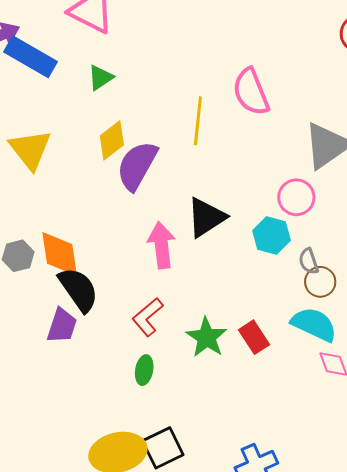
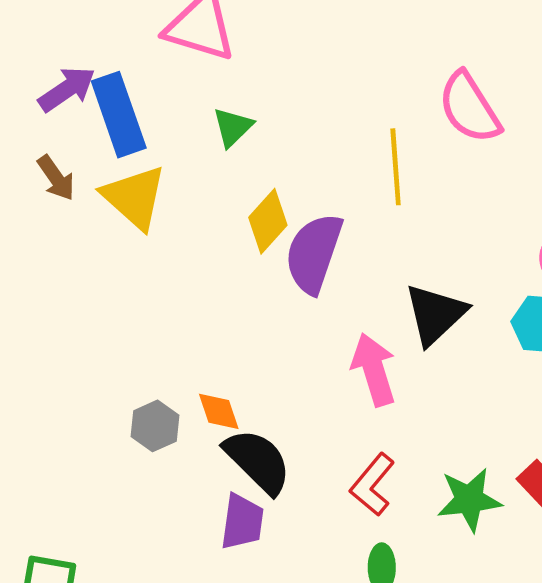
blue rectangle: (30, 57) -> (119, 115), turned 51
yellow triangle: (30, 149) -> (134, 197), moved
orange diamond: (60, 254) -> (219, 411), size x0.6
green star: (207, 337) -> (469, 500), turned -30

